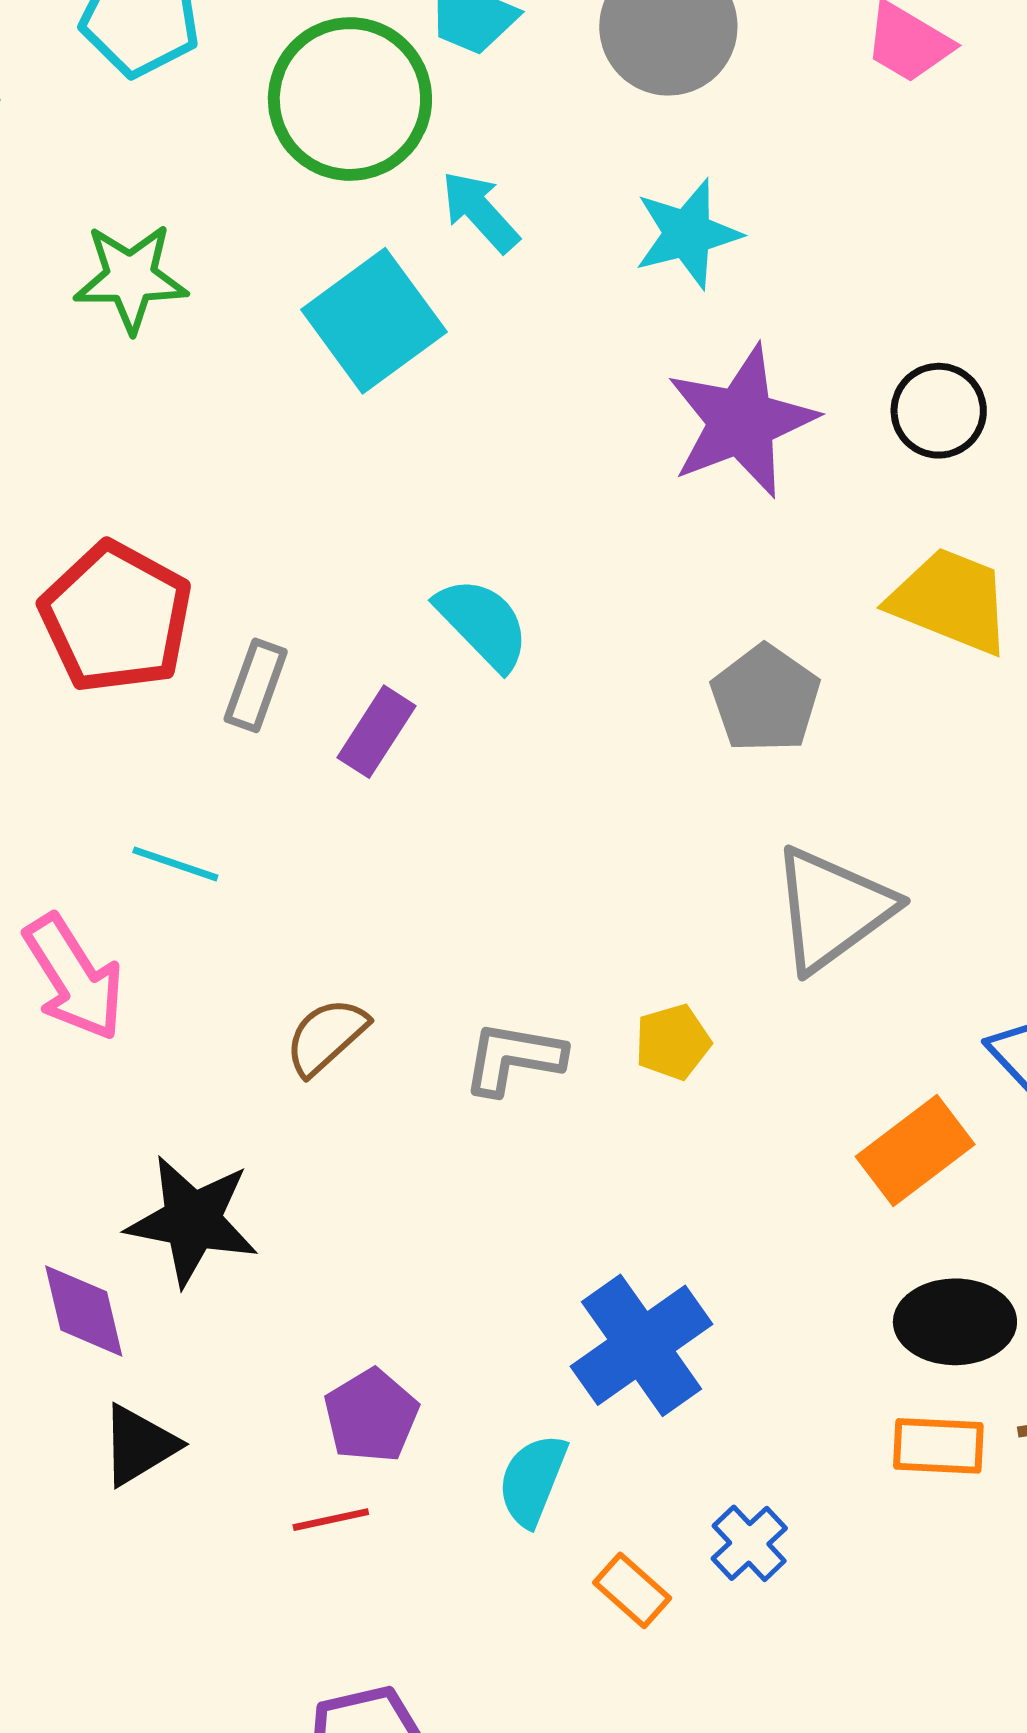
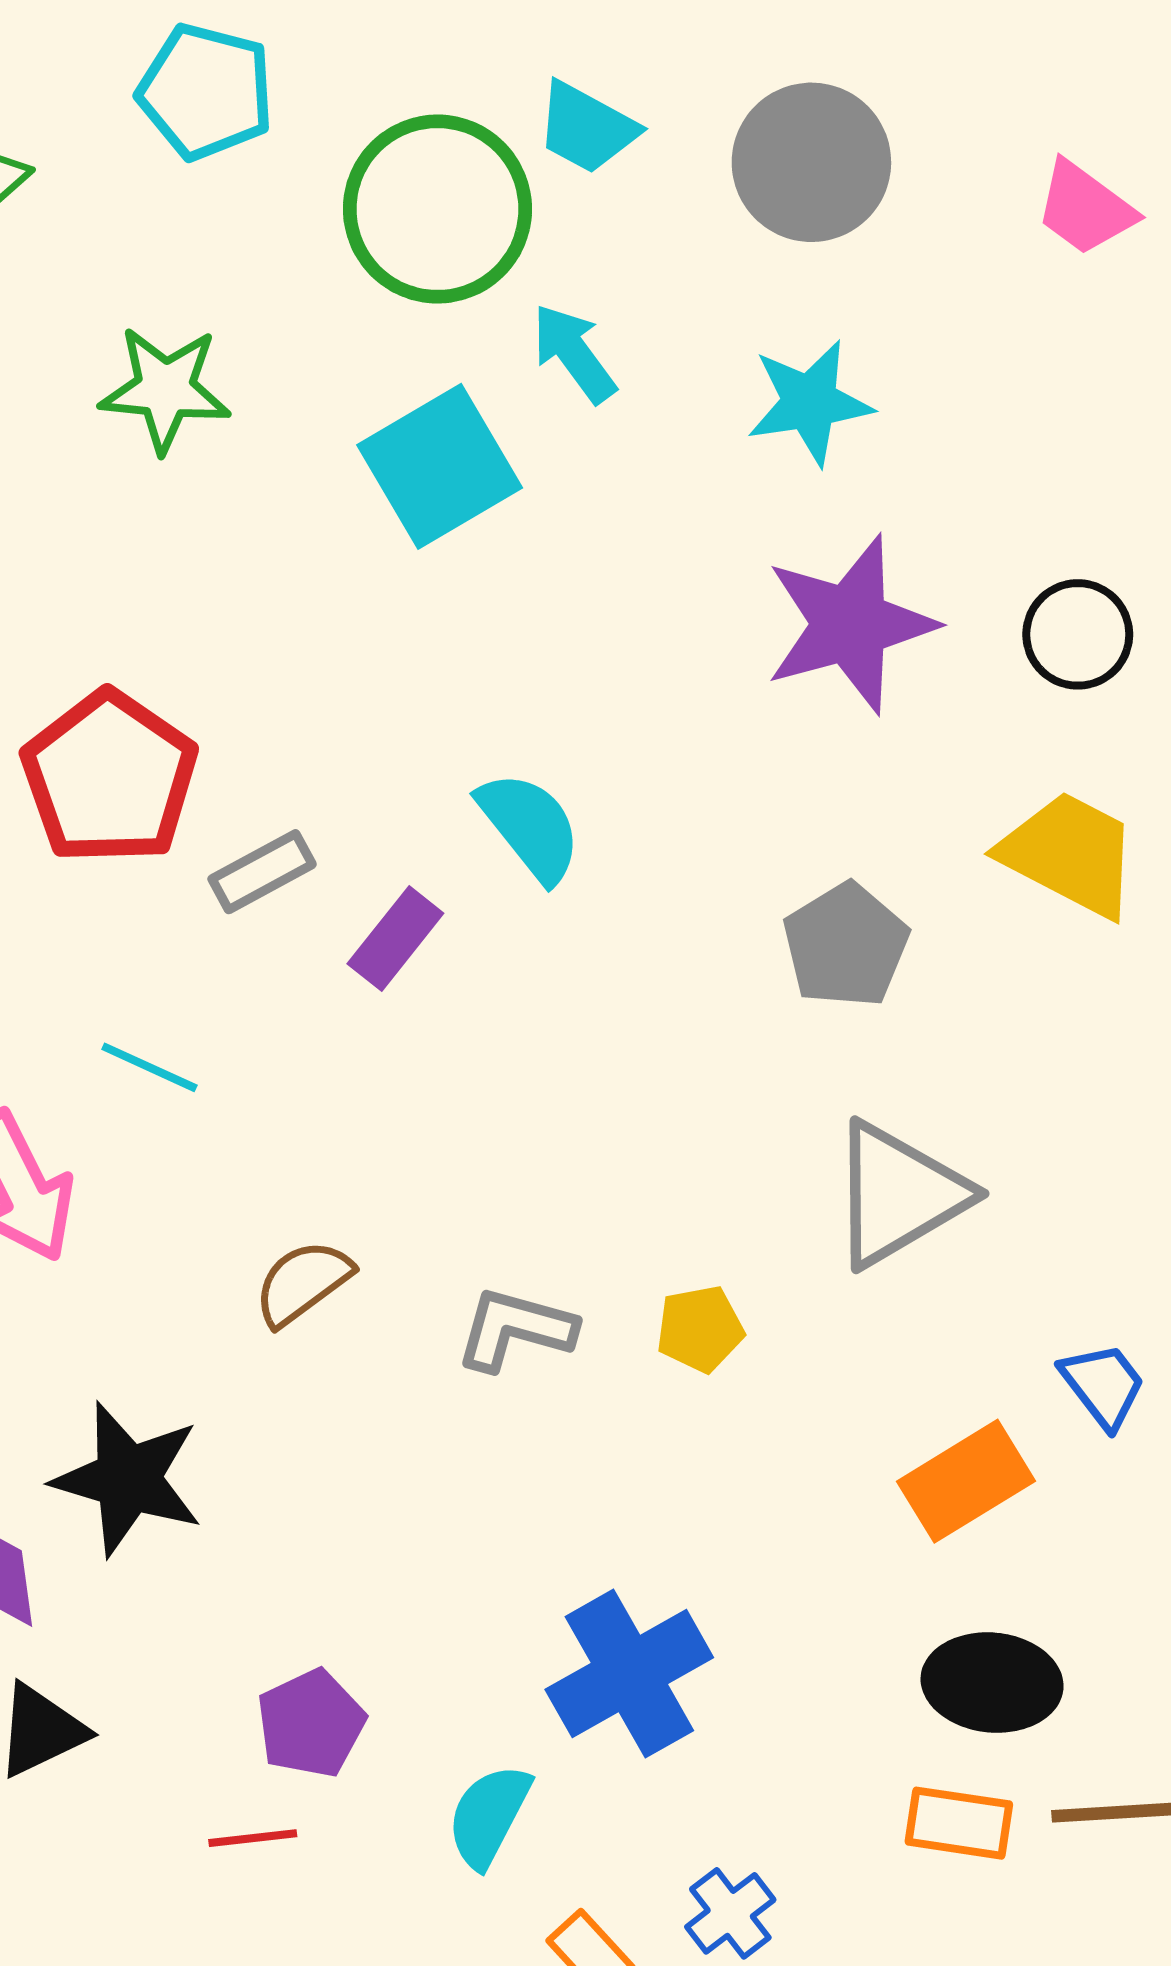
gray rectangle: (256, 685) -> (262, 872), turned 36

